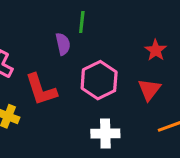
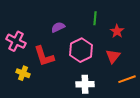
green line: (82, 22) -> (95, 18), moved
purple semicircle: (63, 44) -> (58, 27), turned -104

